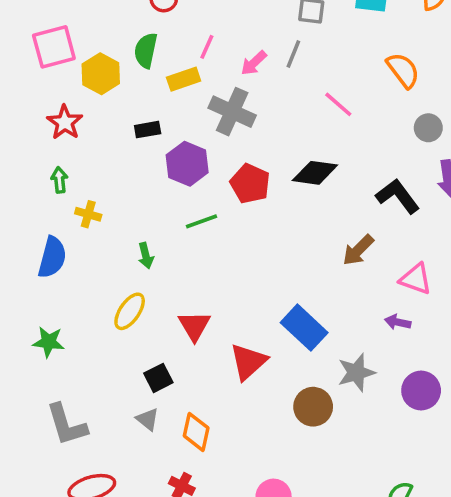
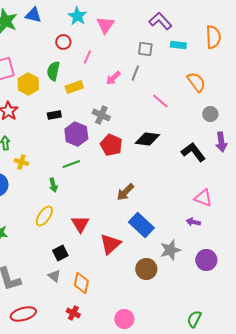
pink line: (207, 47) -> (87, 57), moved
gray cross: (232, 112) -> (101, 115), moved, size x0.7
green line: (202, 221) -> (71, 164), moved
brown arrow: (358, 250) -> (125, 192), moved

